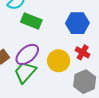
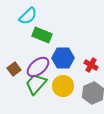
blue hexagon: (77, 23) -> (63, 58), moved
yellow circle: (59, 61) -> (63, 86), moved

